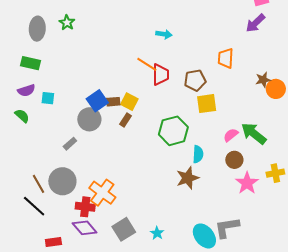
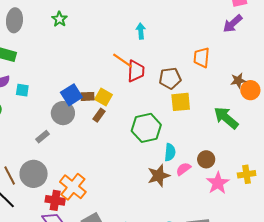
green star: (67, 23) -> (59, 19), moved
cyan arrow: (164, 34) -> (141, 31), turned -105
green arrow: (254, 133) -> (226, 118), moved
pink semicircle: (231, 135) -> (183, 169), moved

